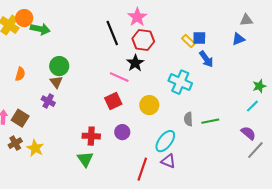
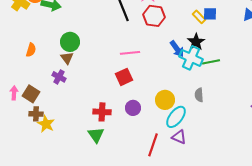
blue arrow: (206, 59) -> (177, 49), moved
black star: (135, 63) -> (196, 42), moved
pink line: (119, 77) -> (130, 53), turned -30
yellow circle: (149, 105) -> (165, 100), moved
green line: (210, 121) -> (211, 62), moved
brown cross: (15, 143) -> (36, 114), moved, turned 32

